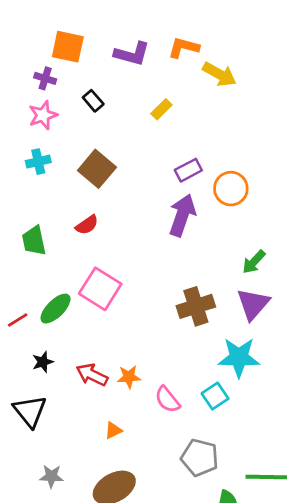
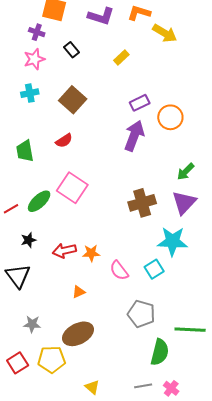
red arrow: (92, 375) -> (64, 251), turned -40

